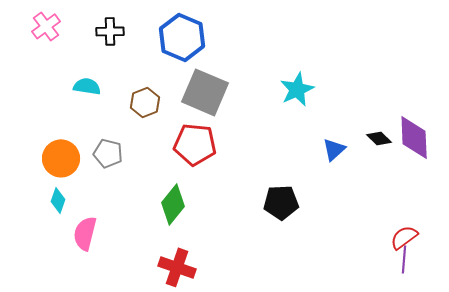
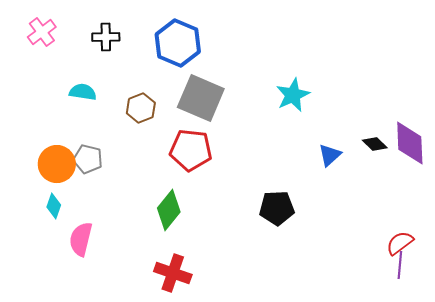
gray pentagon: (108, 153) -> (88, 159), moved

